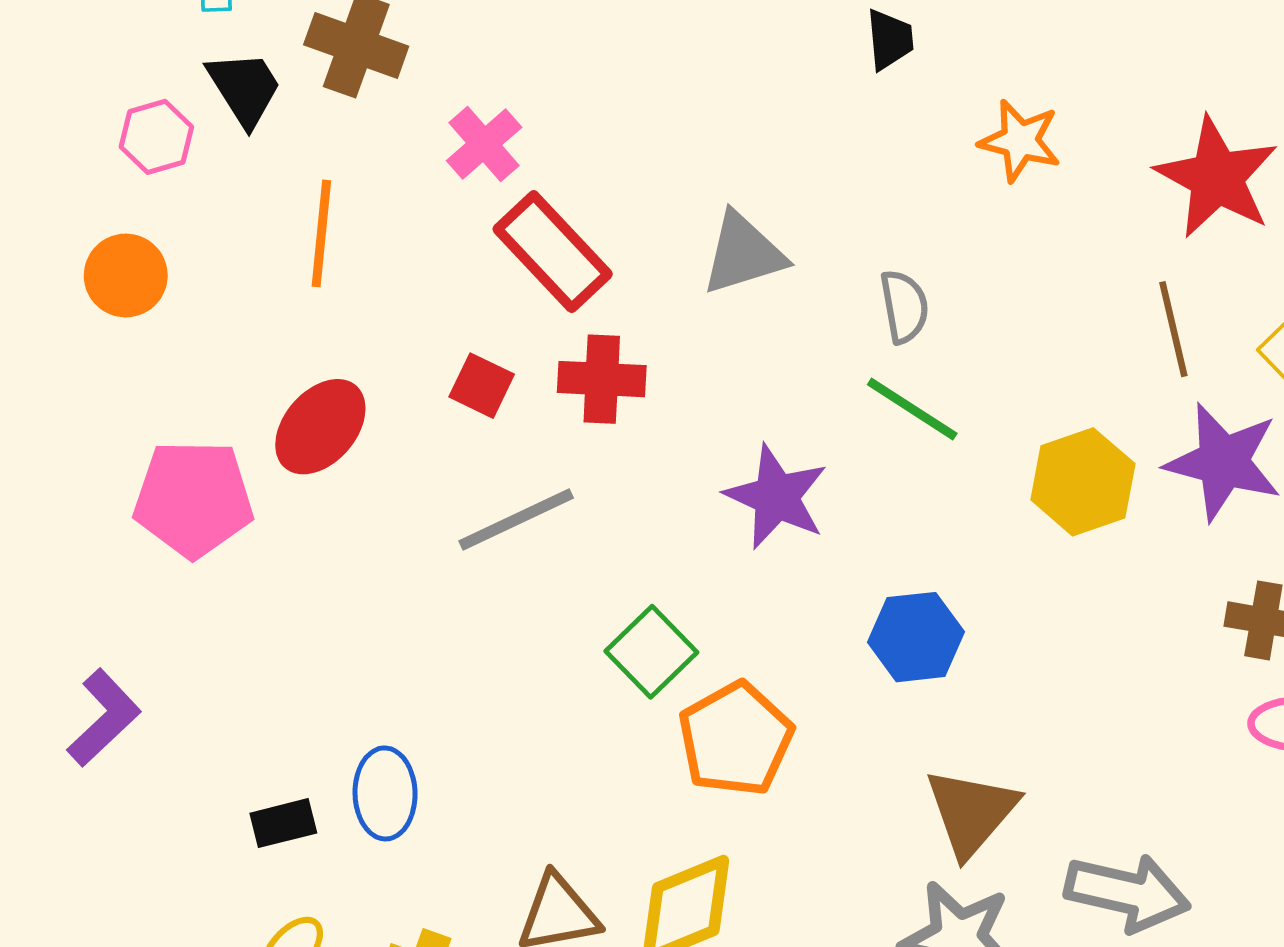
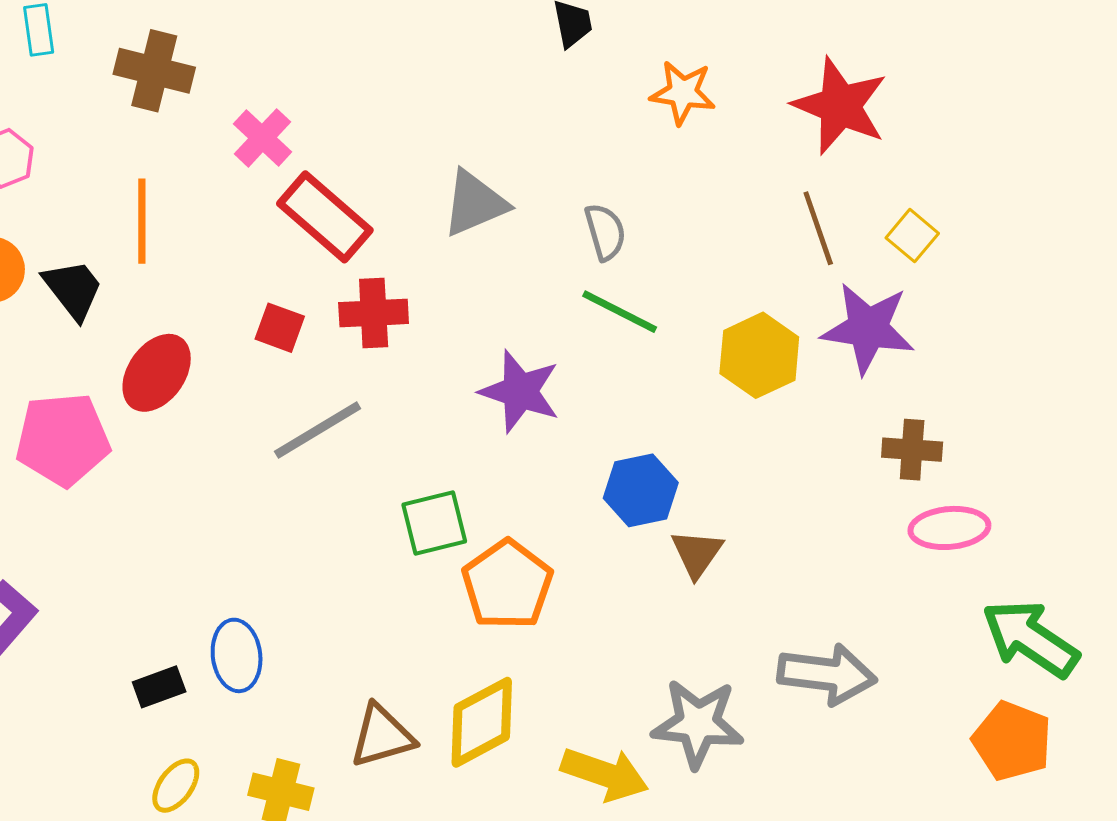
black trapezoid: (244, 88) -> (73, 289), moved
green square: (651, 652) -> (434, 523), turned 36
brown triangle: (971, 812) -> (697, 553), moved, size x0.7

